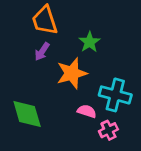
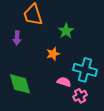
purple arrow: (42, 52) -> (17, 38), moved, turned -32
orange star: (72, 73) -> (53, 54), size x0.6

